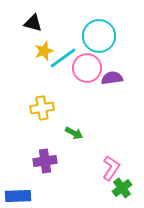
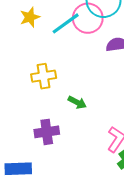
yellow star: (44, 51) -> (30, 17), moved
pink circle: (87, 68) -> (88, 18), moved

